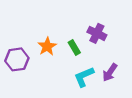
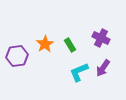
purple cross: (97, 33) -> (101, 38), moved

